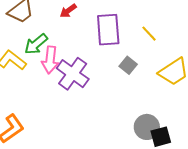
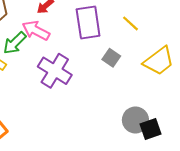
pink arrow: (50, 60) -> (36, 31), moved, turned 116

